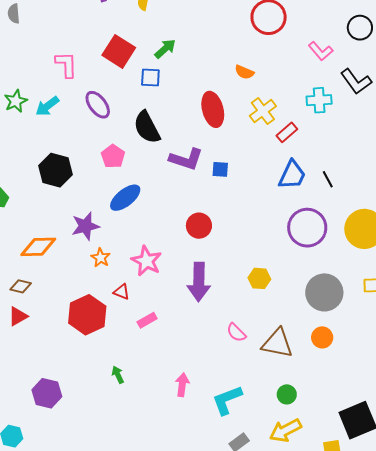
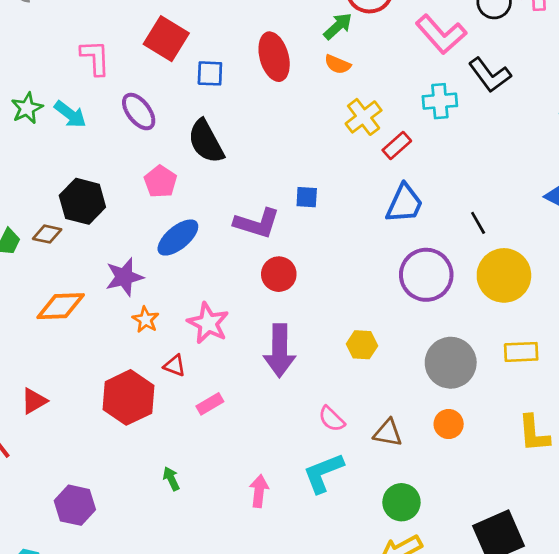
green arrow: (165, 49) -> (338, 26), moved
pink L-shape: (321, 51) -> (441, 34), size x1.5
cyan arrow: (47, 106) -> (70, 114), turned -105
red ellipse: (213, 109) -> (274, 57), moved
purple L-shape: (186, 159) -> (257, 223), moved
black line: (328, 179) -> (478, 223), moved
brown diamond: (21, 286) -> (47, 234), moved
brown triangle: (277, 343) -> (388, 433), size x0.7
green circle: (287, 394) -> (401, 502), size x1.4
cyan L-shape: (227, 400) -> (323, 473), moved

